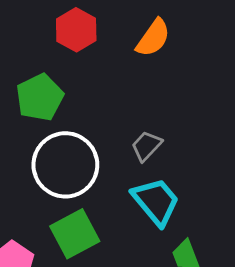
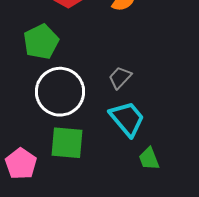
green square: (75, 234) -> (67, 143), turned 33

